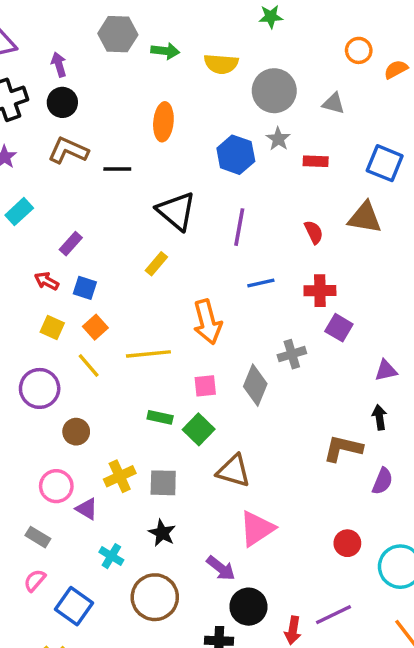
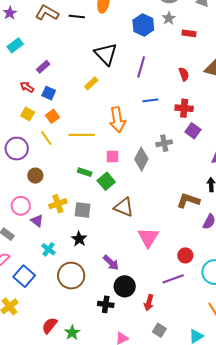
black line: (117, 169) -> (77, 16), moved
pink triangle: (257, 528) -> (148, 238), moved, turned -30
purple line: (333, 615) -> (173, 279), moved

